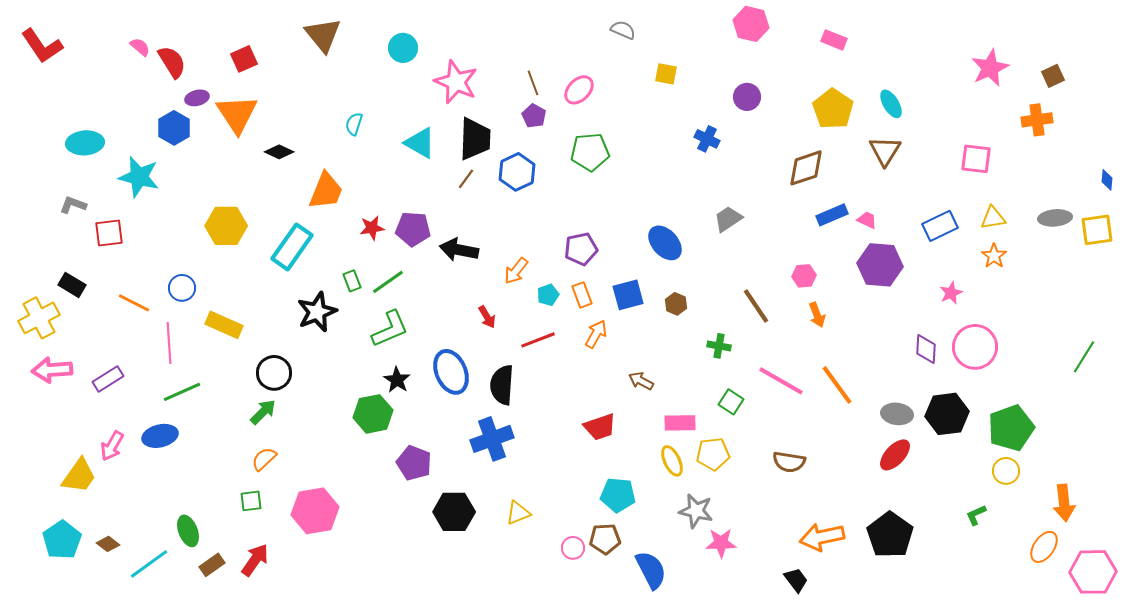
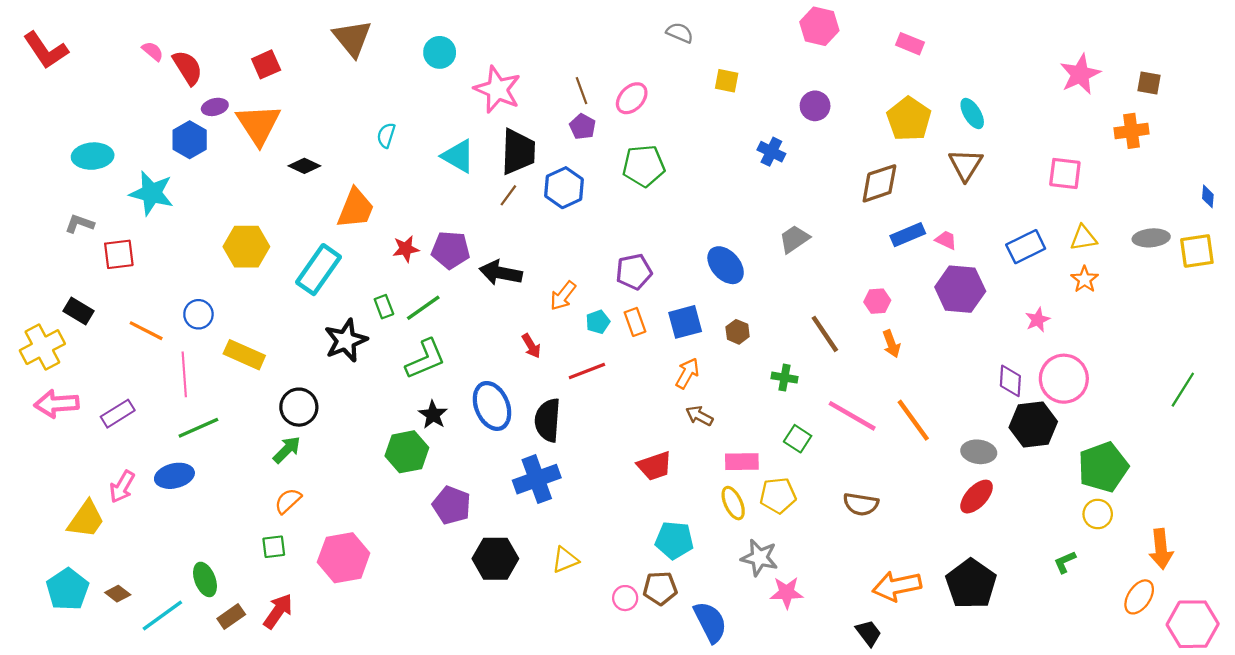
brown square: (1053, 76) -> (1149, 83), turned 35
orange arrow: (596, 334) -> (687, 373), moved
black hexagon: (947, 414) -> (1033, 425), moved

